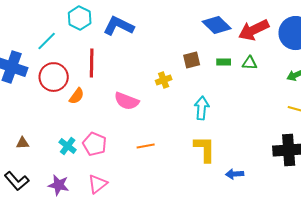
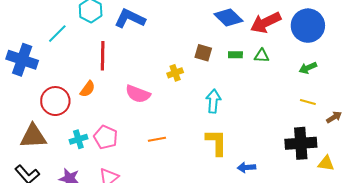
brown square: (192, 60) -> (203, 53), turned 30
red circle: (54, 77) -> (55, 101), moved
brown triangle: (23, 143) -> (33, 136), size x2.0
cyan cross: (68, 146) -> (78, 139), turned 36

